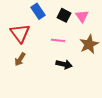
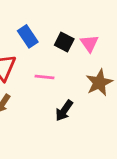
pink line: (58, 40) -> (45, 77), moved
black arrow: (64, 64) -> (64, 111), turned 112

